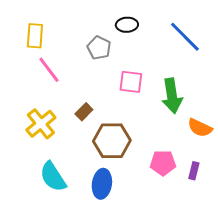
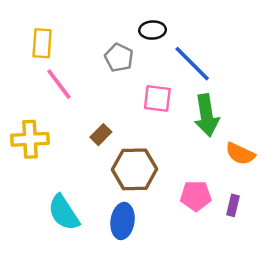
blue line: (185, 37) -> (192, 64), moved
yellow cross: (41, 124) -> (30, 139), moved, turned 36

